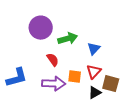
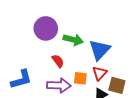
green arrow: (68, 39) -> (73, 40), turned 30
blue triangle: (94, 49) -> (100, 50), size x1.6

